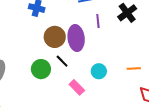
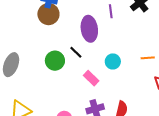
brown circle: (55, 37) -> (48, 14), moved

